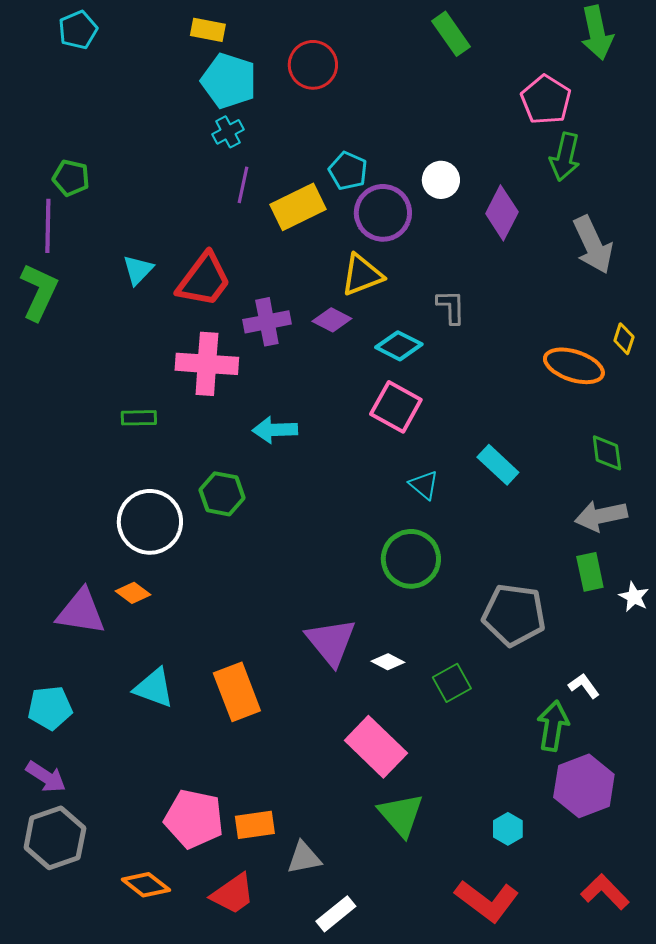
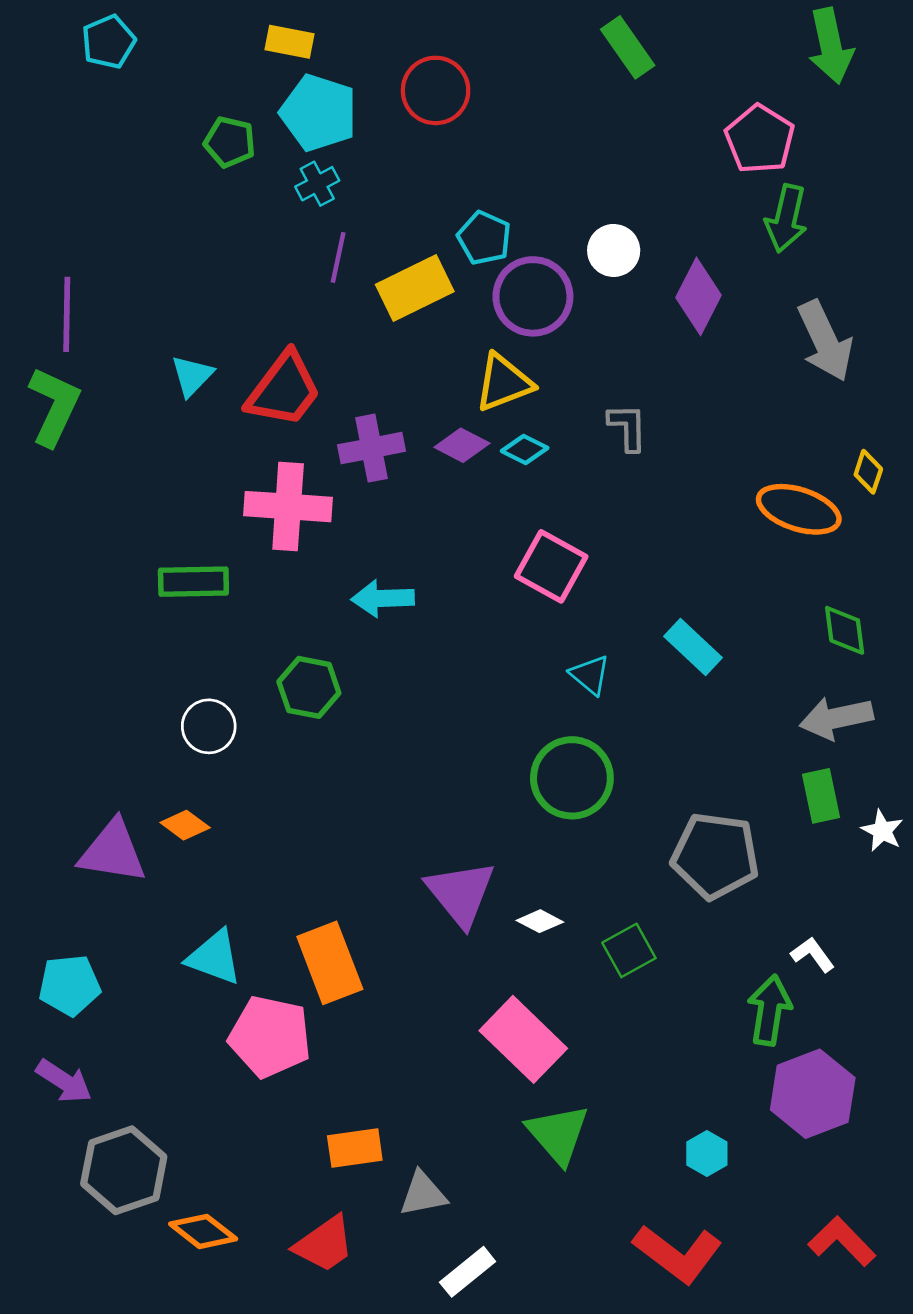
green pentagon: (71, 178) -> (230, 142), moved
cyan diamond: (399, 346) -> (525, 449), moved, size x0.7
green rectangle: (139, 418) -> (193, 582), size x1.4
white circle: (150, 522) -> (209, 726), size x0.6
pink pentagon: (194, 819) -> (270, 1037), moved
gray hexagon: (55, 838) -> (124, 1170), moved

